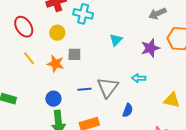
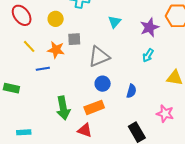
cyan arrow: (139, 78) -> (148, 55), moved, turned -56
gray triangle: (108, 87) -> (99, 57), moved, turned 35
blue line: (84, 89) -> (43, 69), moved
blue circle: (53, 99) -> (103, 84), moved

